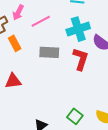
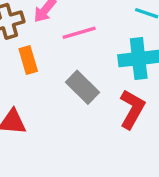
gray rectangle: (49, 52) -> (83, 87), turned 30

